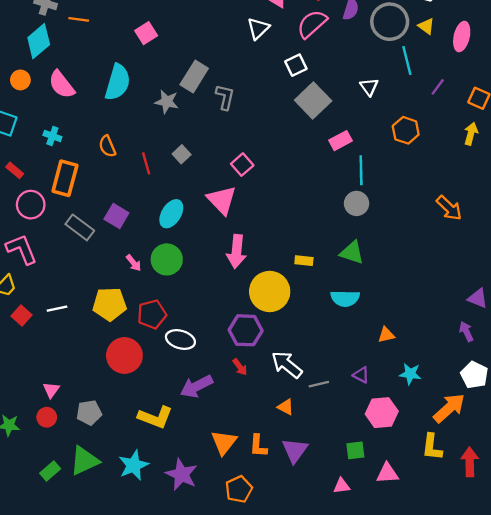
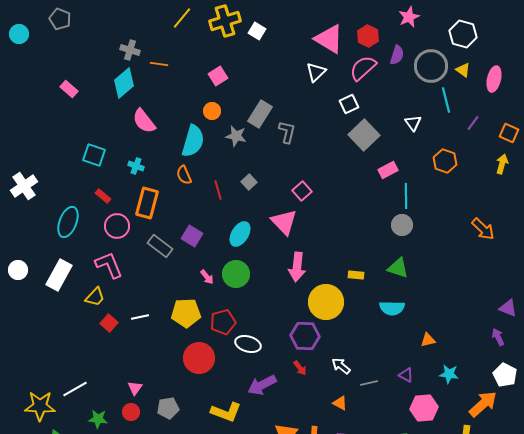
orange circle: (20, 80) -> (212, 111), moved
cyan semicircle: (118, 82) -> (193, 141), moved
white arrow: (287, 365) -> (341, 366), size x0.7

